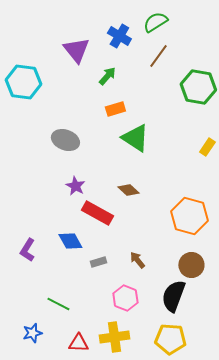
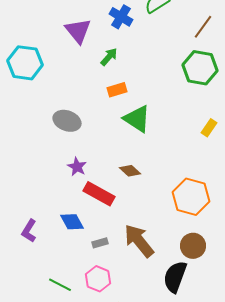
brown line: (158, 56) -> (203, 27), moved
brown arrow: (137, 260) -> (139, 241), size x2.0
pink hexagon: (125, 298) -> (98, 279), moved

